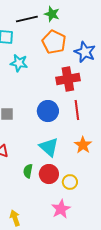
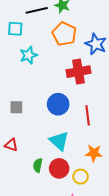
cyan star: (19, 63) -> (29, 55), turned -30
red line: (77, 110) -> (88, 115), moved
orange star: (83, 145) -> (94, 153), moved, turned -30

